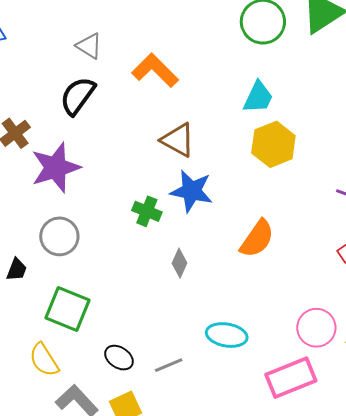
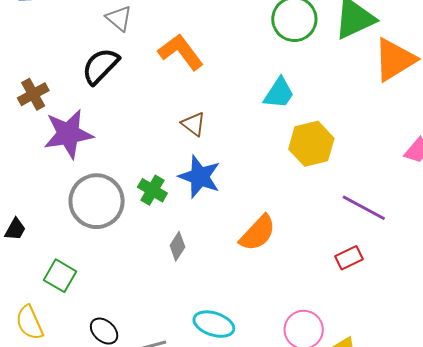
brown triangle: (178, 140) -> (193, 124), size x0.7
yellow hexagon: (273, 144) -> (311, 144), moved
gray circle: (59, 236) -> (97, 201), moved, size x1.4
green square: (67, 309) -> (60, 276), size x0.7

